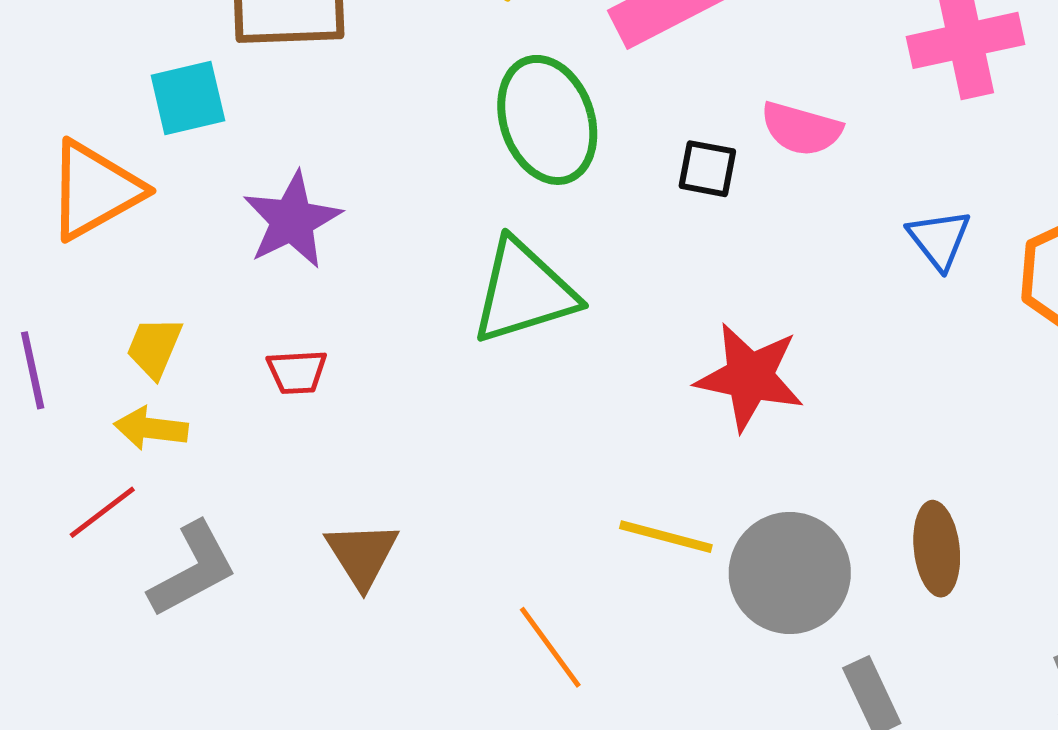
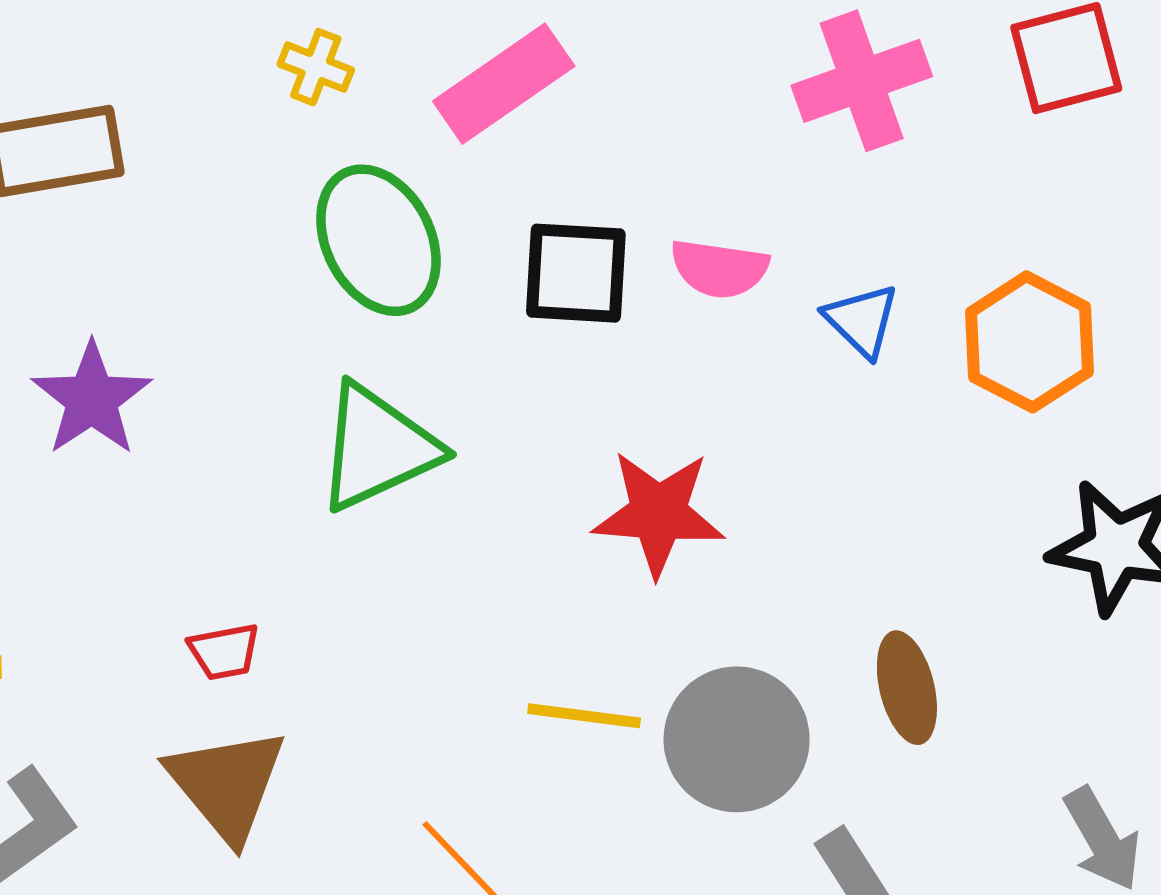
pink semicircle: (801, 129) -> (719, 269), moved
black square: (707, 169) -> (576, 273), size x1.6
red trapezoid: (297, 372) -> (224, 652), moved
brown triangle: (362, 555) -> (227, 784), size x1.4

